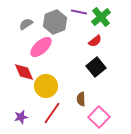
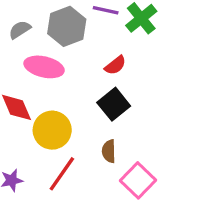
red semicircle: (95, 41) -> (115, 65), moved
pink ellipse: (41, 47) -> (44, 67), turned 55
black square: (96, 67) -> (114, 104), moved

